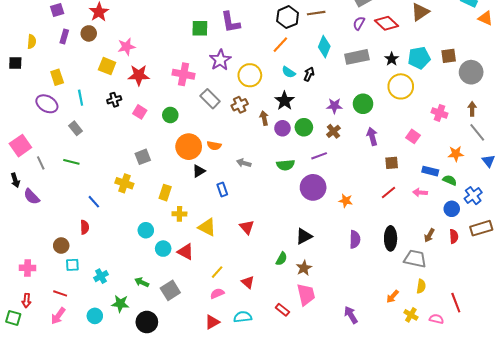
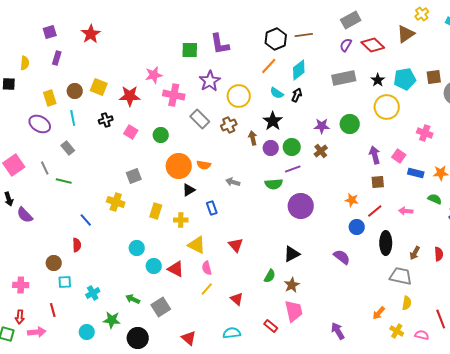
brown circle: (89, 33) -> (75, 91), moved
pink star: (126, 47) -> (154, 75), moved
cyan diamond: (324, 47) -> (299, 70), moved, turned 30
purple arrow: (372, 136) -> (375, 155), moved
purple line: (319, 156) -> (293, 169), moved
gray line: (41, 163) -> (45, 168), moved
blue rectangle: (430, 171) -> (416, 173), moved
orange star: (346, 201) -> (352, 200), moved
blue circle: (452, 209) -> (357, 227), moved
yellow cross: (179, 214) -> (181, 220), moved
black ellipse: (391, 238) -> (386, 243), moved
purple semicircle: (355, 239) -> (342, 257), turned -54
red line: (60, 293) -> (53, 310), turned 56
pink semicircle: (217, 293) -> (207, 268), moved, turned -80
pink arrow: (58, 316) -> (37, 332), moved, turned -132
red triangle: (212, 322) -> (189, 338), moved, turned -49

